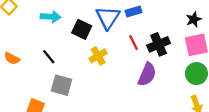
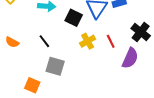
red line: (133, 42) -> (111, 41), moved
black cross: (159, 44) -> (141, 32), turned -30

